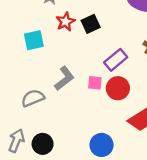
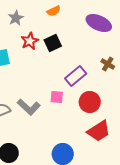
gray L-shape: (64, 78) -> (29, 107), moved, turned 80
red circle: (118, 88) -> (90, 102), moved

